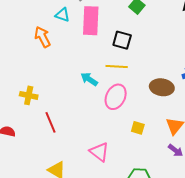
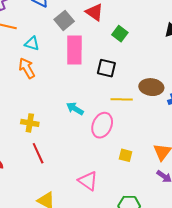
cyan triangle: (62, 15) -> (32, 44), moved
yellow line: (117, 67) -> (122, 99), moved
brown ellipse: (162, 87) -> (151, 87), moved
yellow cross: (29, 95) -> (30, 123), moved

